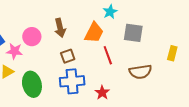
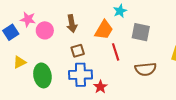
pink star: (15, 51) -> (28, 19), moved
red star: (102, 93) -> (100, 87), moved

